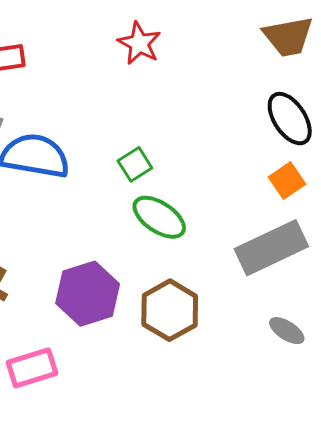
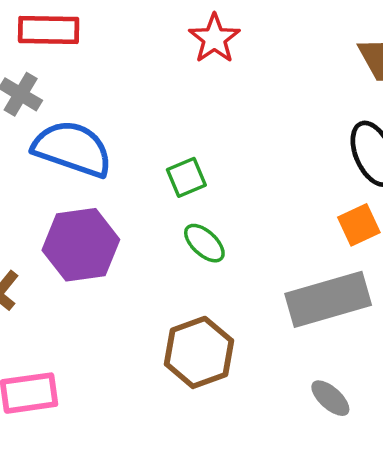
green ellipse: (159, 217) -> (204, 243), size x0.7
purple hexagon: (88, 294) -> (81, 245), moved

